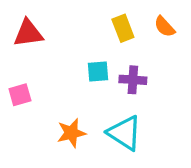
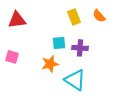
pink square: (20, 95) -> (12, 57), turned 32
orange star: (71, 133) -> (50, 64), moved

